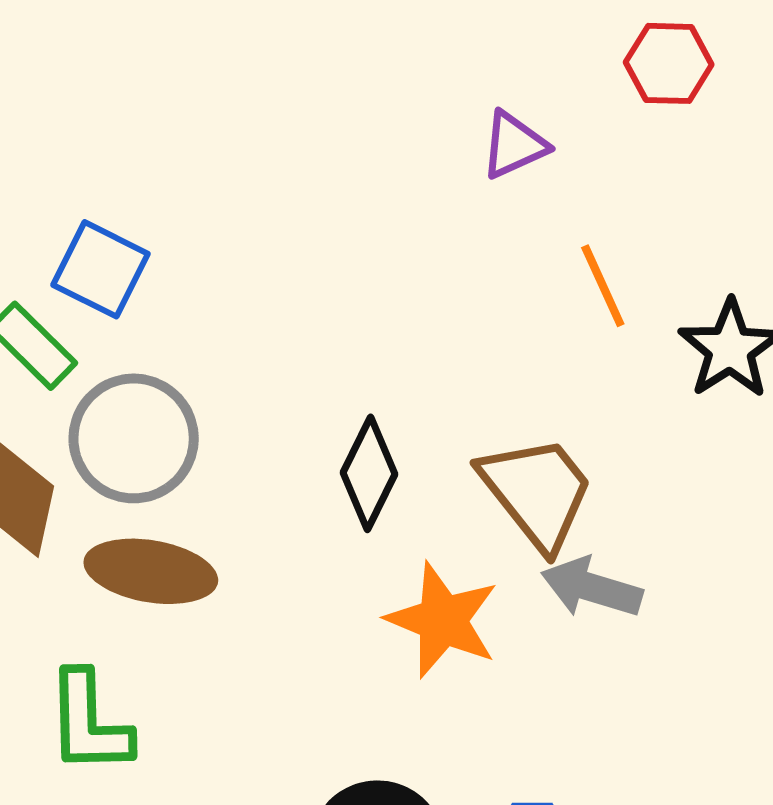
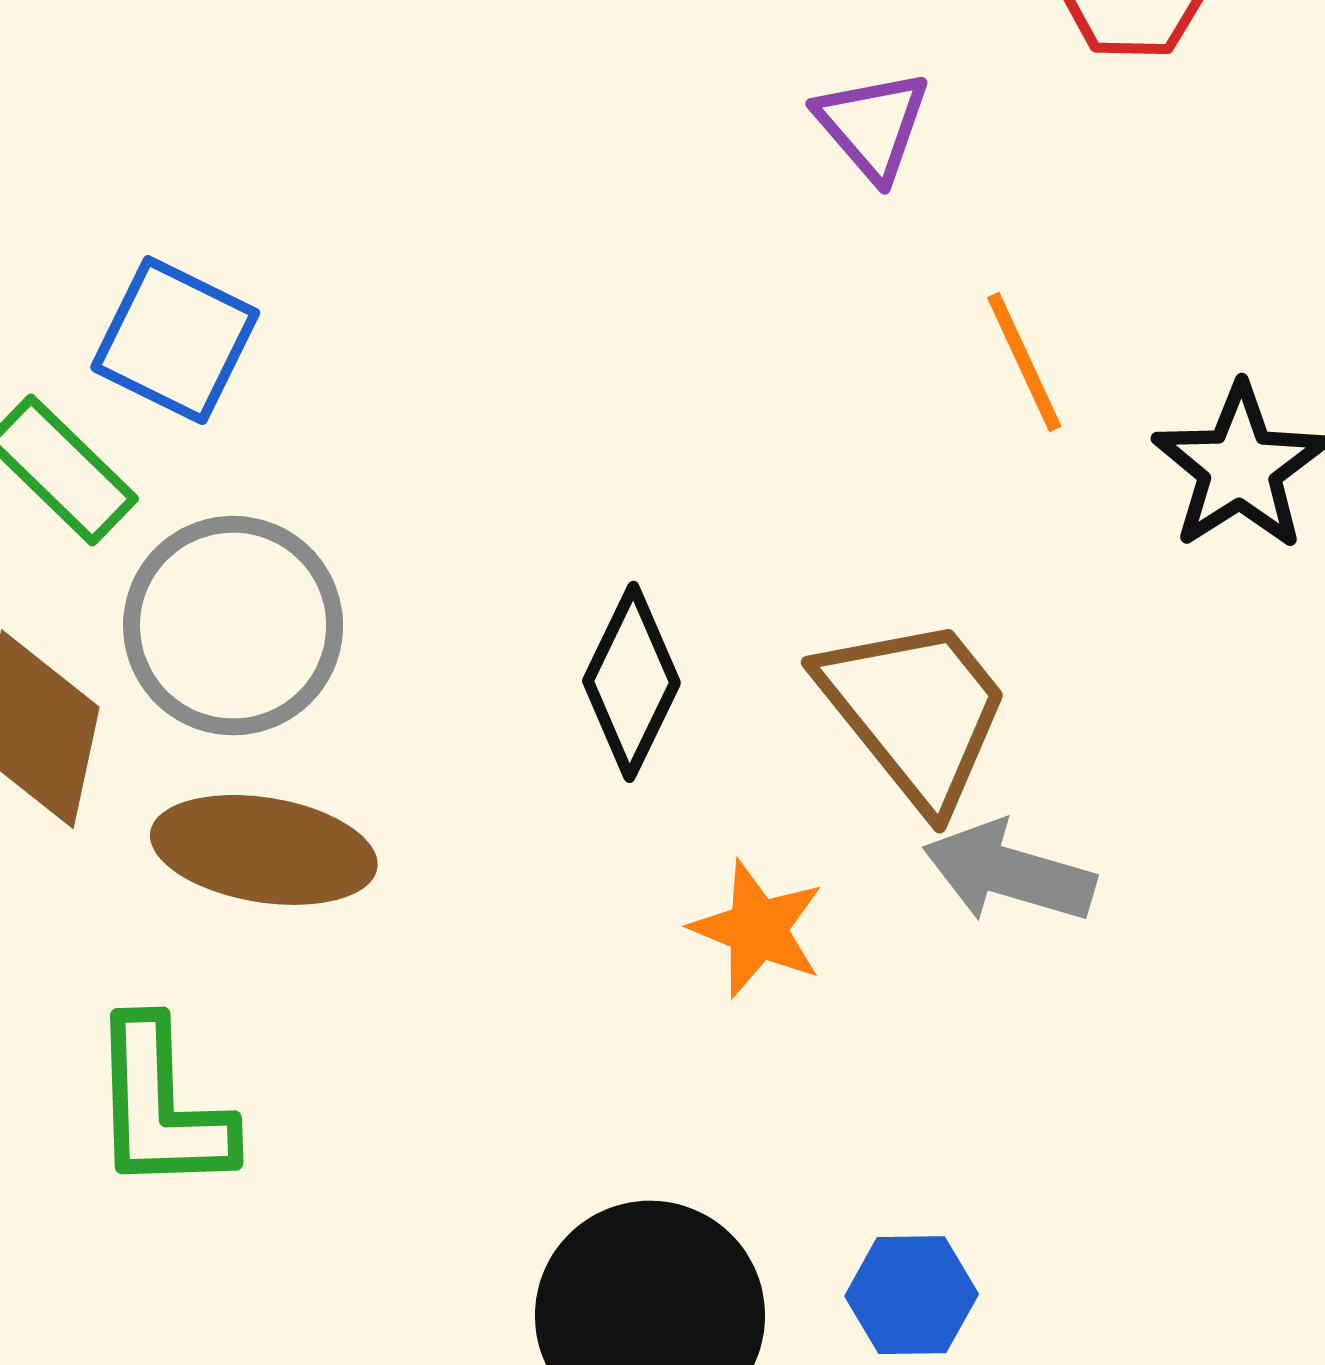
purple triangle: (514, 145) -> (872, 125), turned -46
orange star: (443, 620) -> (757, 929), size x0.7

